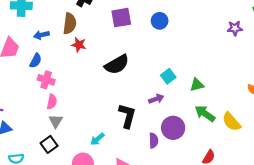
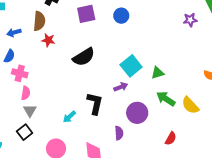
cyan square: (168, 76) -> (131, 66), size x1.5
cyan arrow: (97, 139) -> (69, 117), moved
purple semicircle: (154, 140) -> (119, 133), moved

